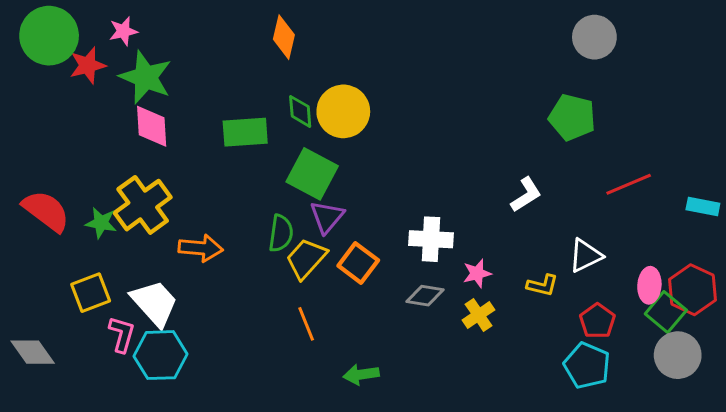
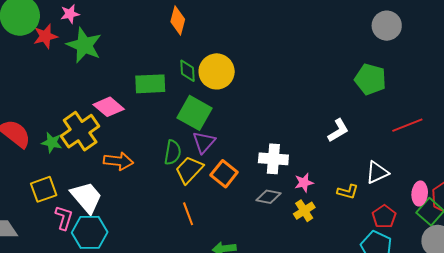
pink diamond: (152, 126) -> (109, 107), moved, turned -48

